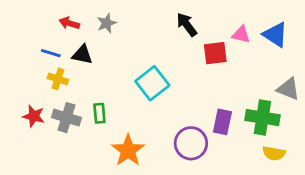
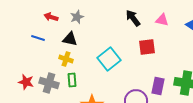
pink triangle: (241, 35) -> (162, 20), moved
red square: (215, 53) -> (147, 47), moved
black triangle: (82, 55) -> (70, 39), moved
yellow cross: (58, 79) -> (66, 59), moved

